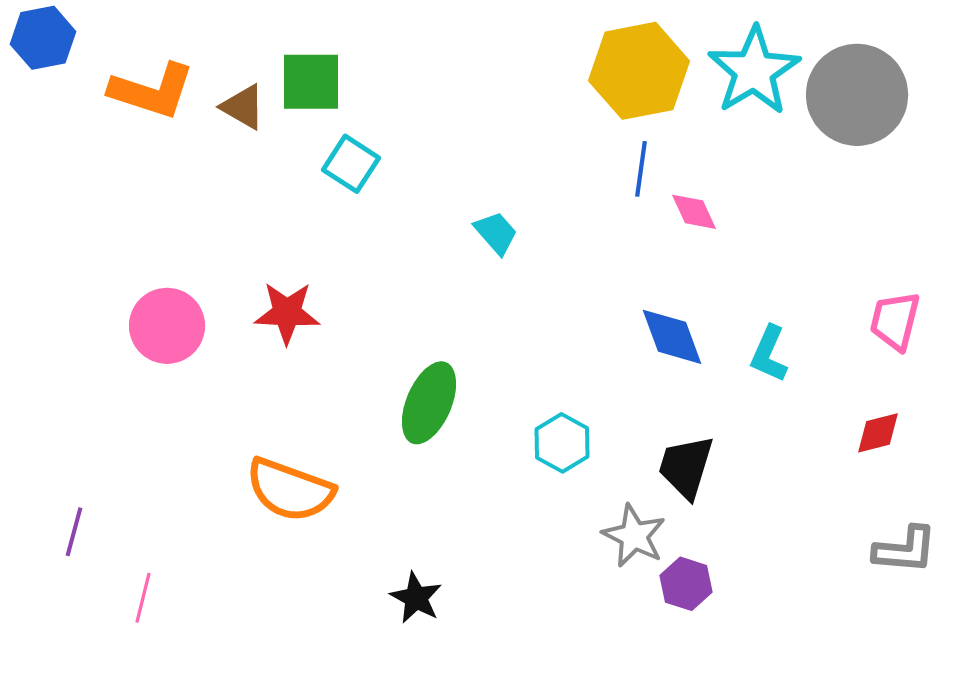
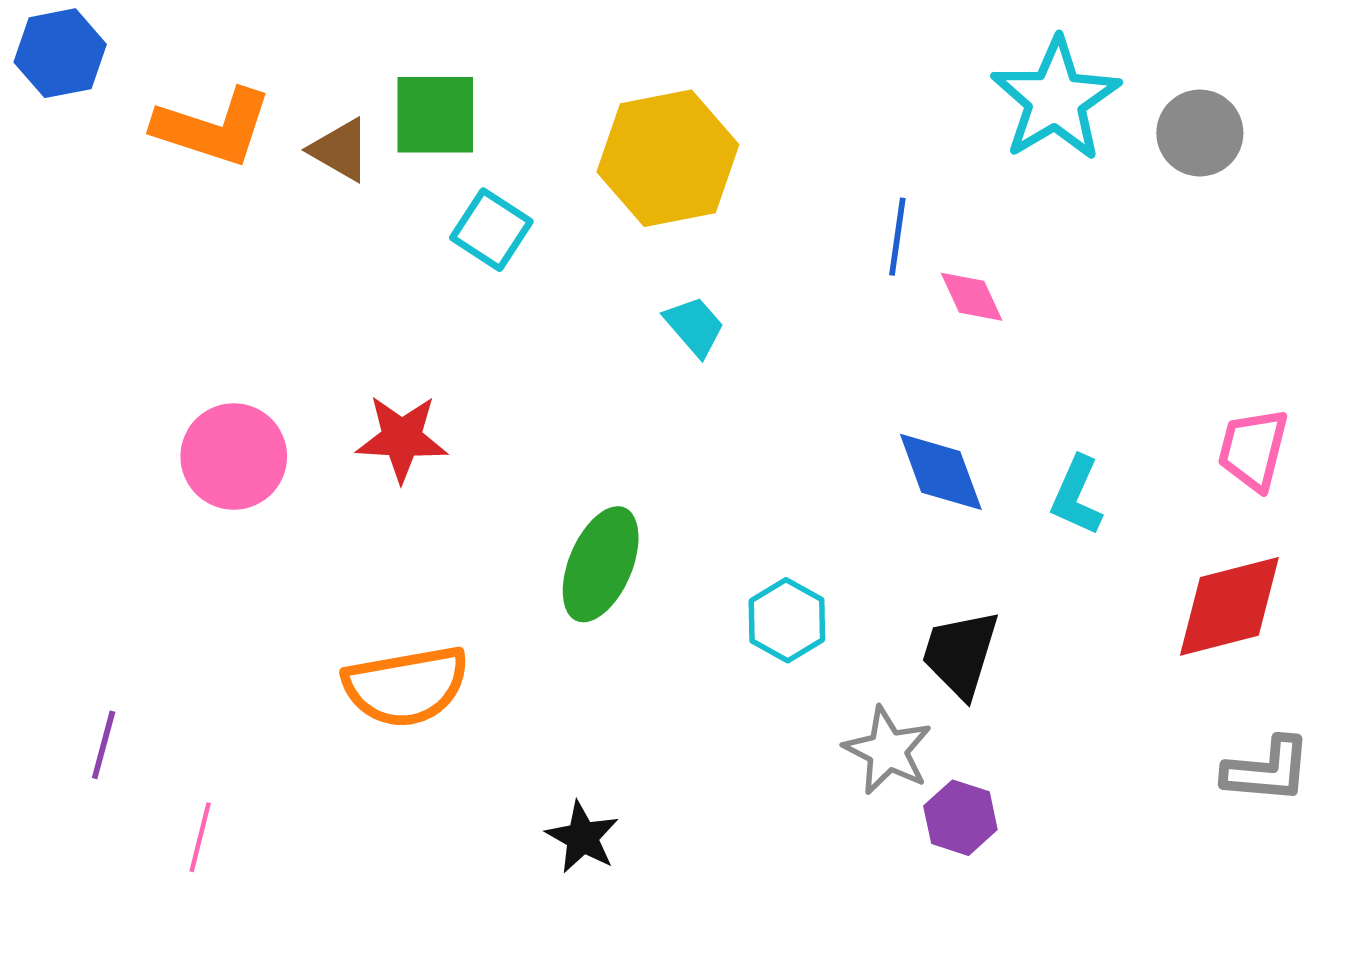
yellow hexagon: (639, 71) -> (668, 158), moved
gray circle: (857, 95) -> (1200, 133), size x0.6
red diamond: (878, 433) -> (1229, 606), size x1.8
orange semicircle: (290, 490) -> (406, 686), turned -30

